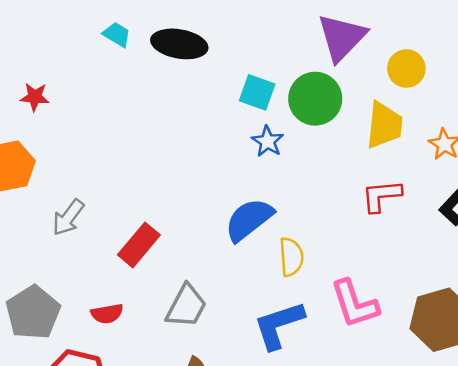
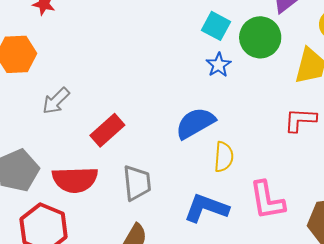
gray trapezoid: (186, 306) -> (137, 183), turned -42
red semicircle: (107, 314) -> (75, 180), size x1.8
blue L-shape: (279, 325) -> (206, 208), turned 30

